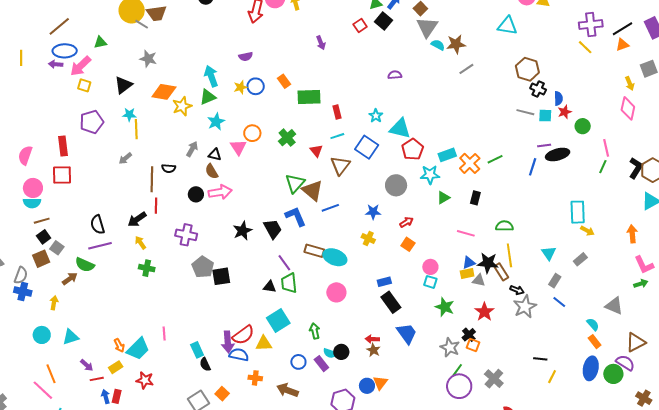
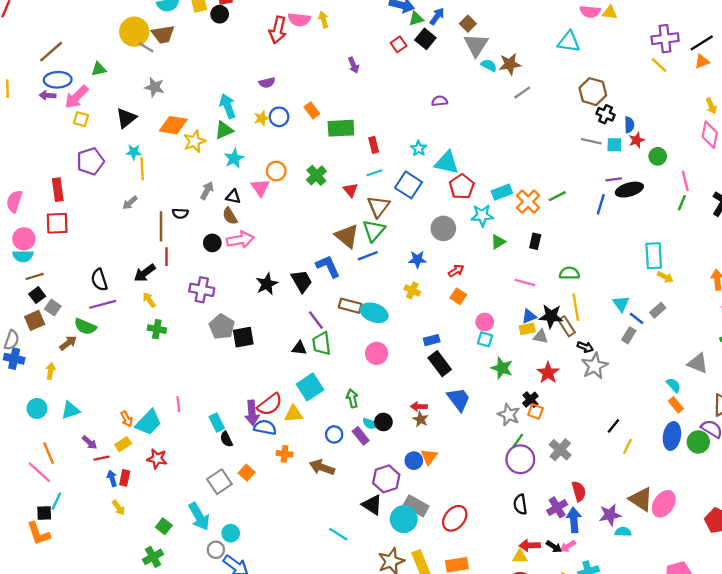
green triangle: (295, 183) -> (374, 231), moved
blue line: (559, 302) -> (636, 318), moved
black line: (540, 359) -> (613, 426), turned -56

